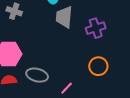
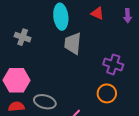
purple cross: (96, 28) -> (113, 64), moved, turned 36

